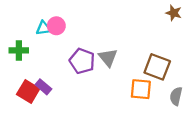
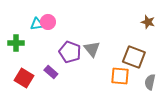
brown star: (174, 13) -> (148, 22), moved
purple rectangle: (43, 87) -> (51, 72), moved

